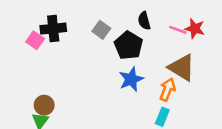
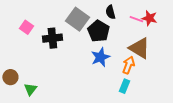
black cross: (53, 29) -> (52, 38), moved
gray square: (101, 30) -> (77, 19), size x1.6
brown circle: (44, 105) -> (10, 77), moved

